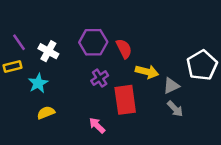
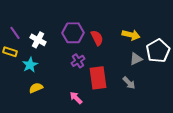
yellow rectangle: (13, 67) -> (10, 52), turned 32
yellow arrow: (147, 72) -> (131, 35), moved
gray triangle: (171, 86) -> (136, 59), moved
gray arrow: (175, 109) -> (129, 83), moved

